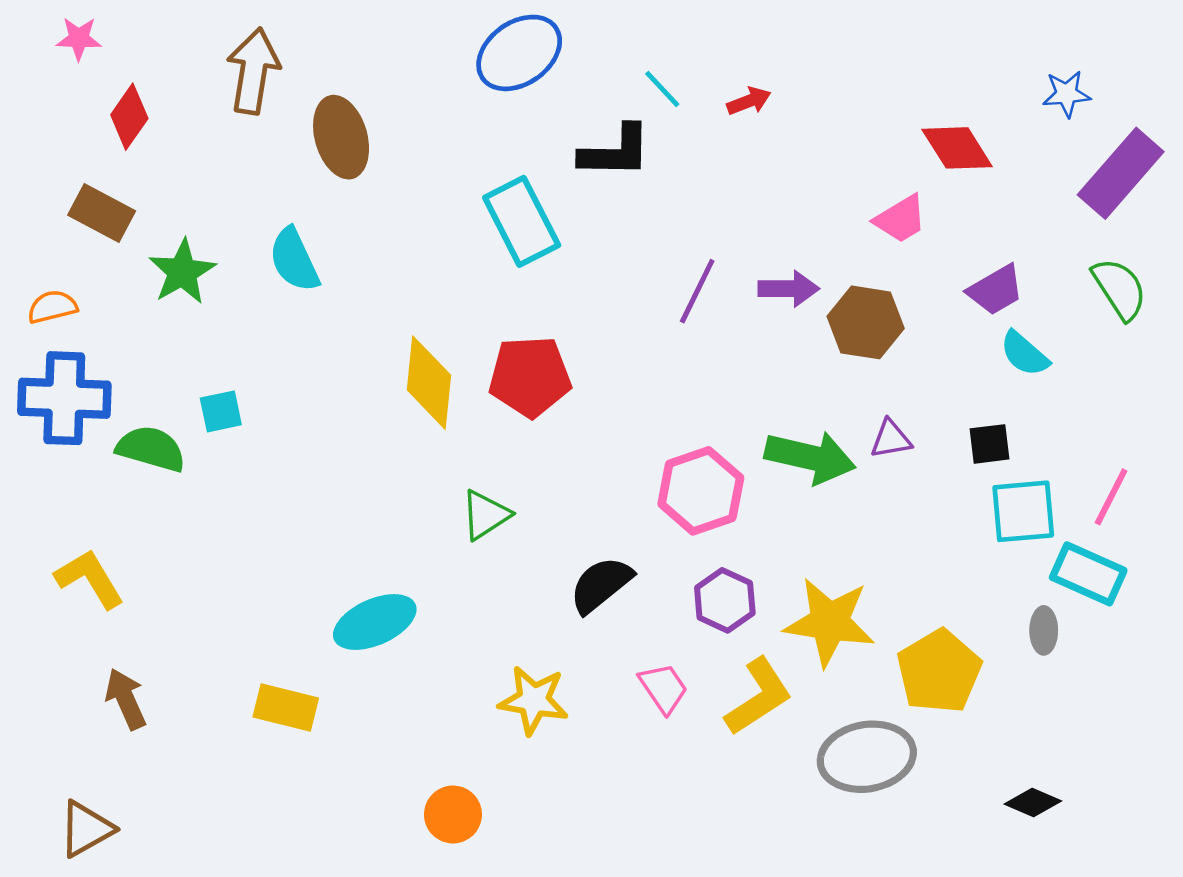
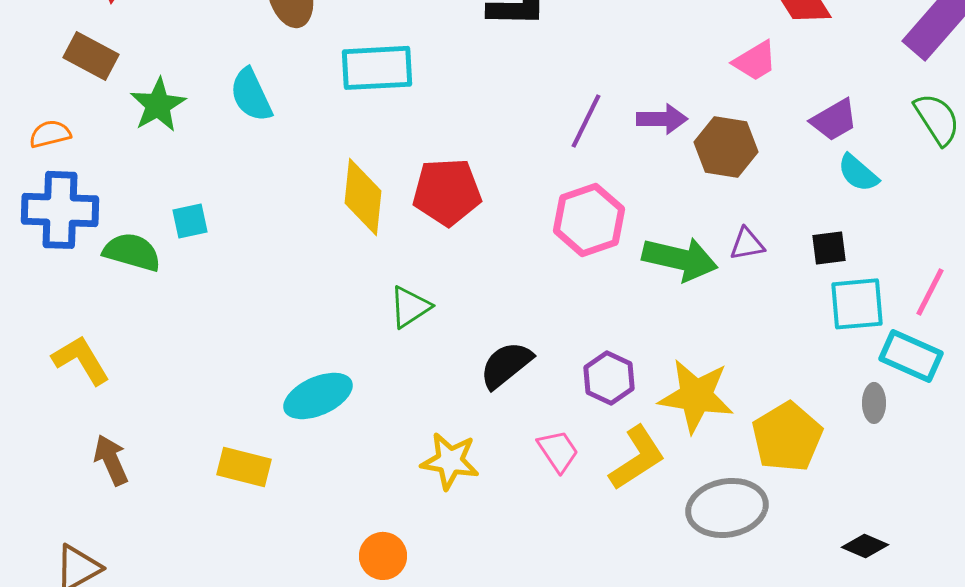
cyan rectangle: (522, 221) -> (377, 68), moved, turned -66
pink hexagon: (701, 491) -> (589, 220), moved

